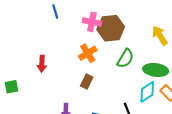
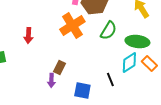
orange cross: (88, 53) -> (72, 26), size x1.4
brown rectangle: (87, 81) -> (59, 68), moved

